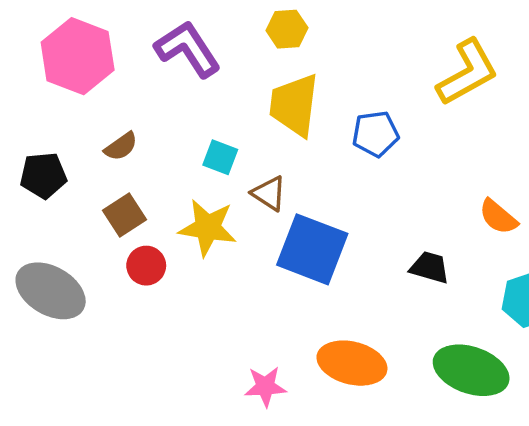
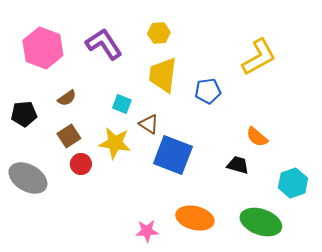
orange semicircle: (498, 217) -> (257, 137), moved

